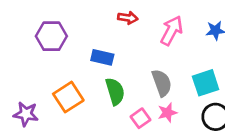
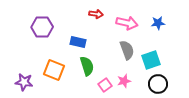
pink arrow: (172, 31) -> (127, 23), turned 75
gray semicircle: (162, 83) -> (127, 50), moved
orange square: (68, 97) -> (54, 70), turned -35

